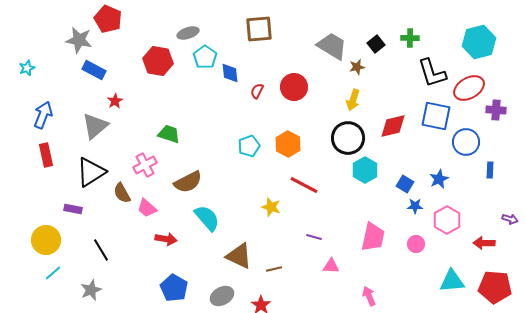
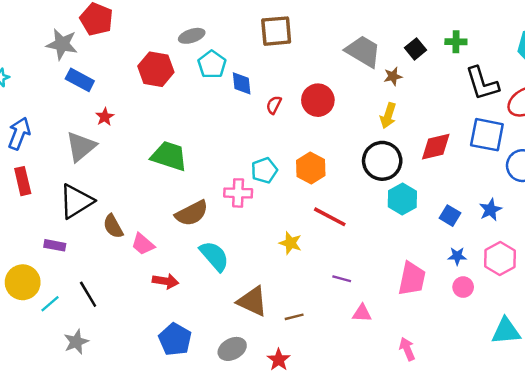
green trapezoid: (169, 134) -> (169, 156), size x1.4
pink cross: (145, 165) -> (238, 193), moved, turned 30
blue star: (415, 206) -> (457, 256), moved
cyan line: (53, 273) -> (50, 304), moved

